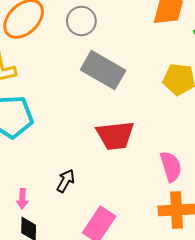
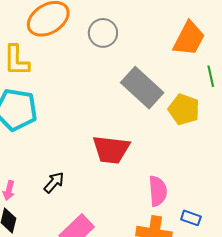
gray rectangle: (103, 70) -> (142, 88), moved

